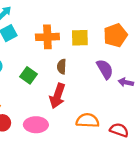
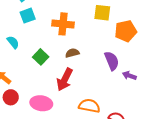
yellow square: (80, 38) -> (102, 13), moved
brown semicircle: (62, 67) -> (72, 53), turned 64

